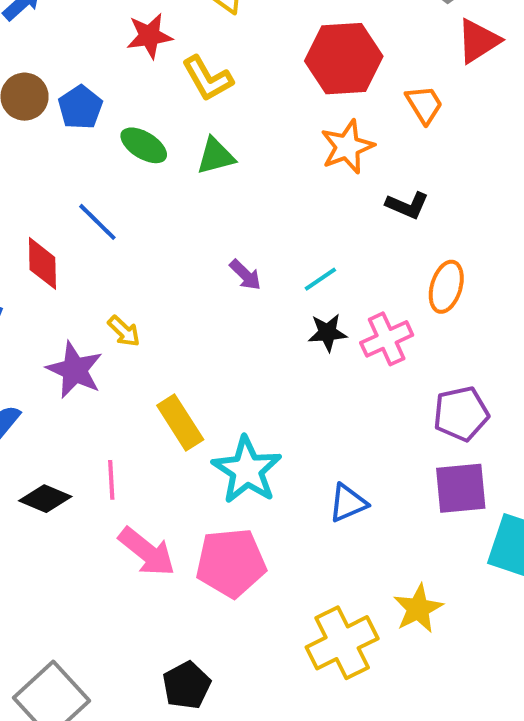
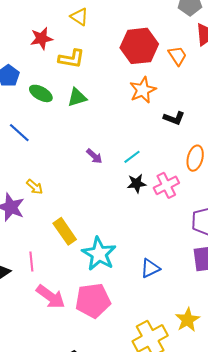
yellow L-shape: (207, 79) -> (71, 59), turned -48
orange trapezoid: (424, 104) -> (177, 56), moved

